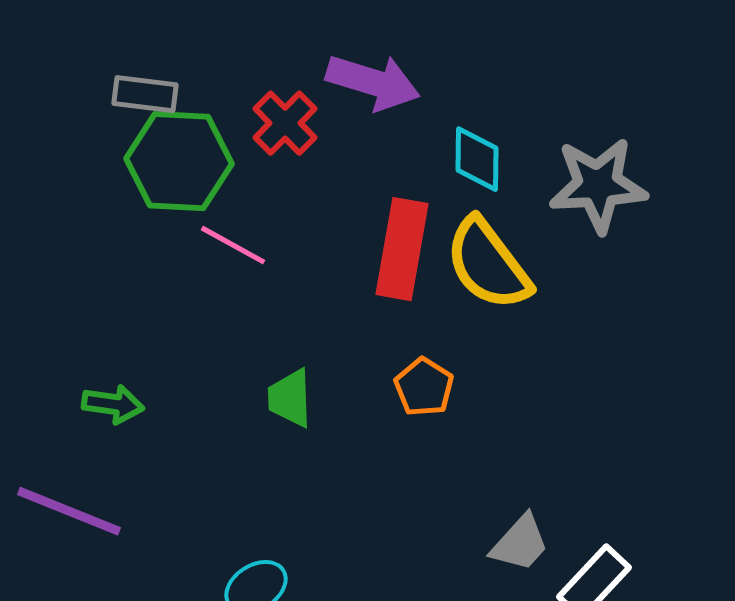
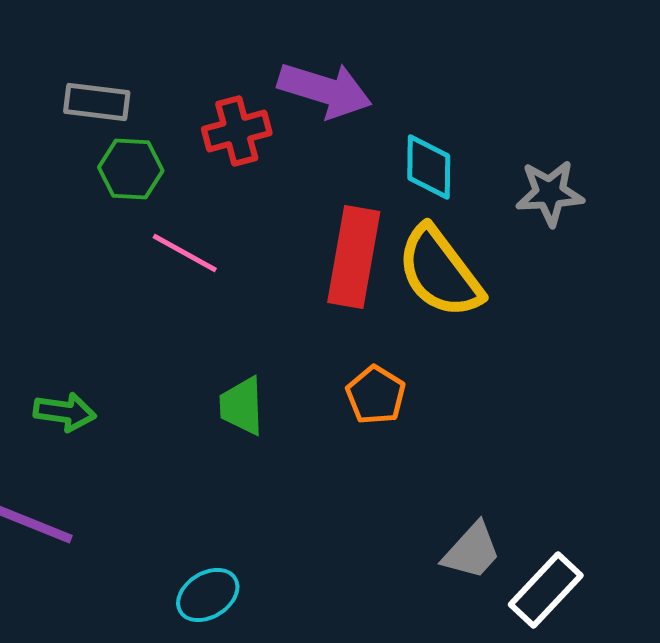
red cross: (285, 123) -> (237, 131), turned 30
green hexagon: (179, 161) -> (131, 169), size x0.6
gray star: (598, 185) -> (550, 193), size x0.7

